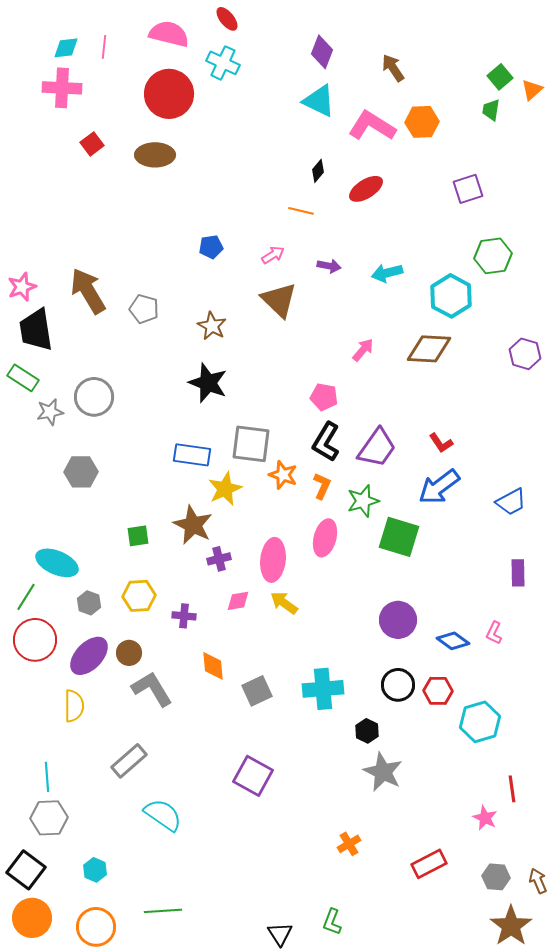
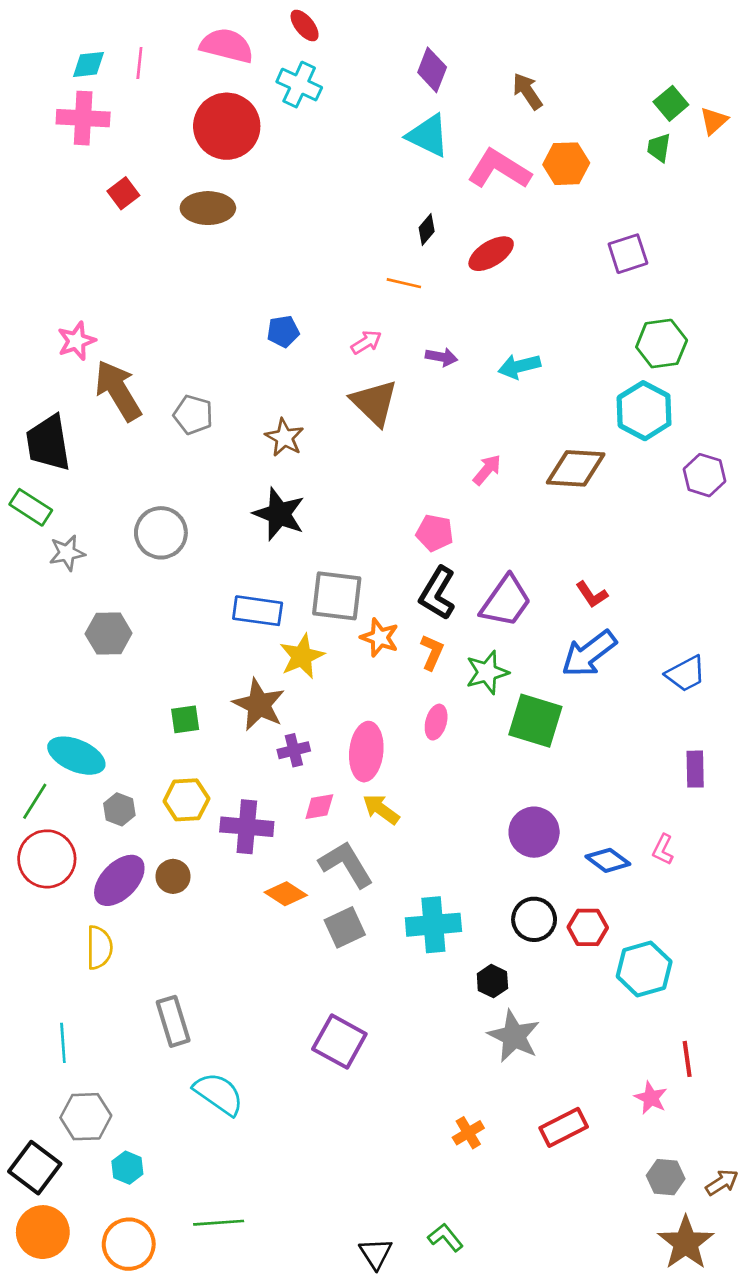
pink star: (22, 287) -> (76, 341), moved
cyan hexagon: (451, 296) -> (644, 411), moved
gray circle: (94, 397) -> (161, 533), moved
pink ellipse: (325, 538) -> (436, 722), size x0.7
purple cross: (184, 616) -> (247, 827), size x1.6
orange diamond: (213, 666) -> (286, 894), turned -52
gray L-shape: (152, 689) -> (346, 864), moved
gray rectangle: (129, 761) -> (173, 1021), turned -66
gray hexagon: (49, 818) -> (86, 1117), moved
red rectangle: (429, 864) -> (564, 1127), moved
brown arrow: (538, 881) -> (722, 1182), turned 80
green L-shape: (332, 922) -> (445, 1237), turned 120

